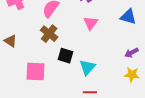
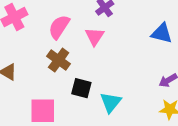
pink triangle: (91, 23) -> (94, 36), moved

